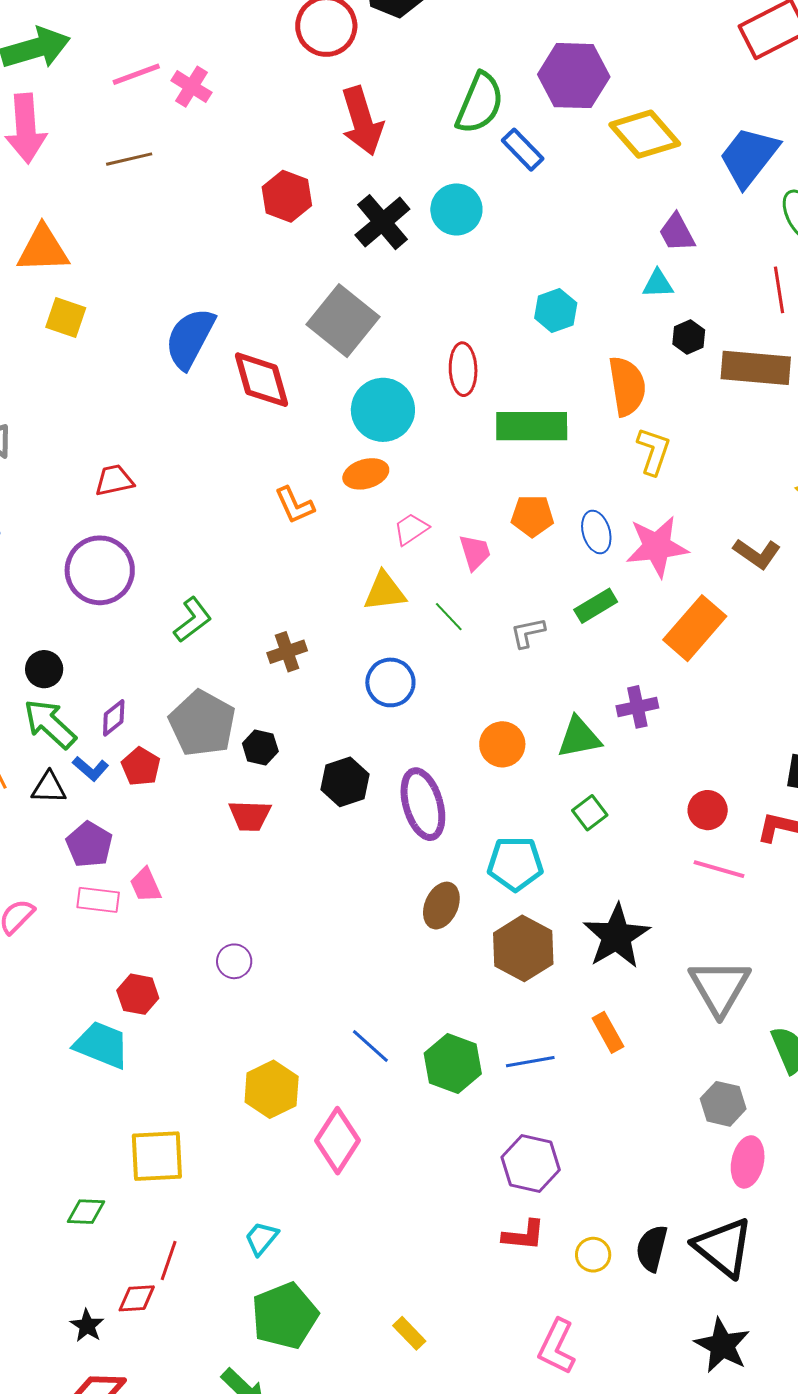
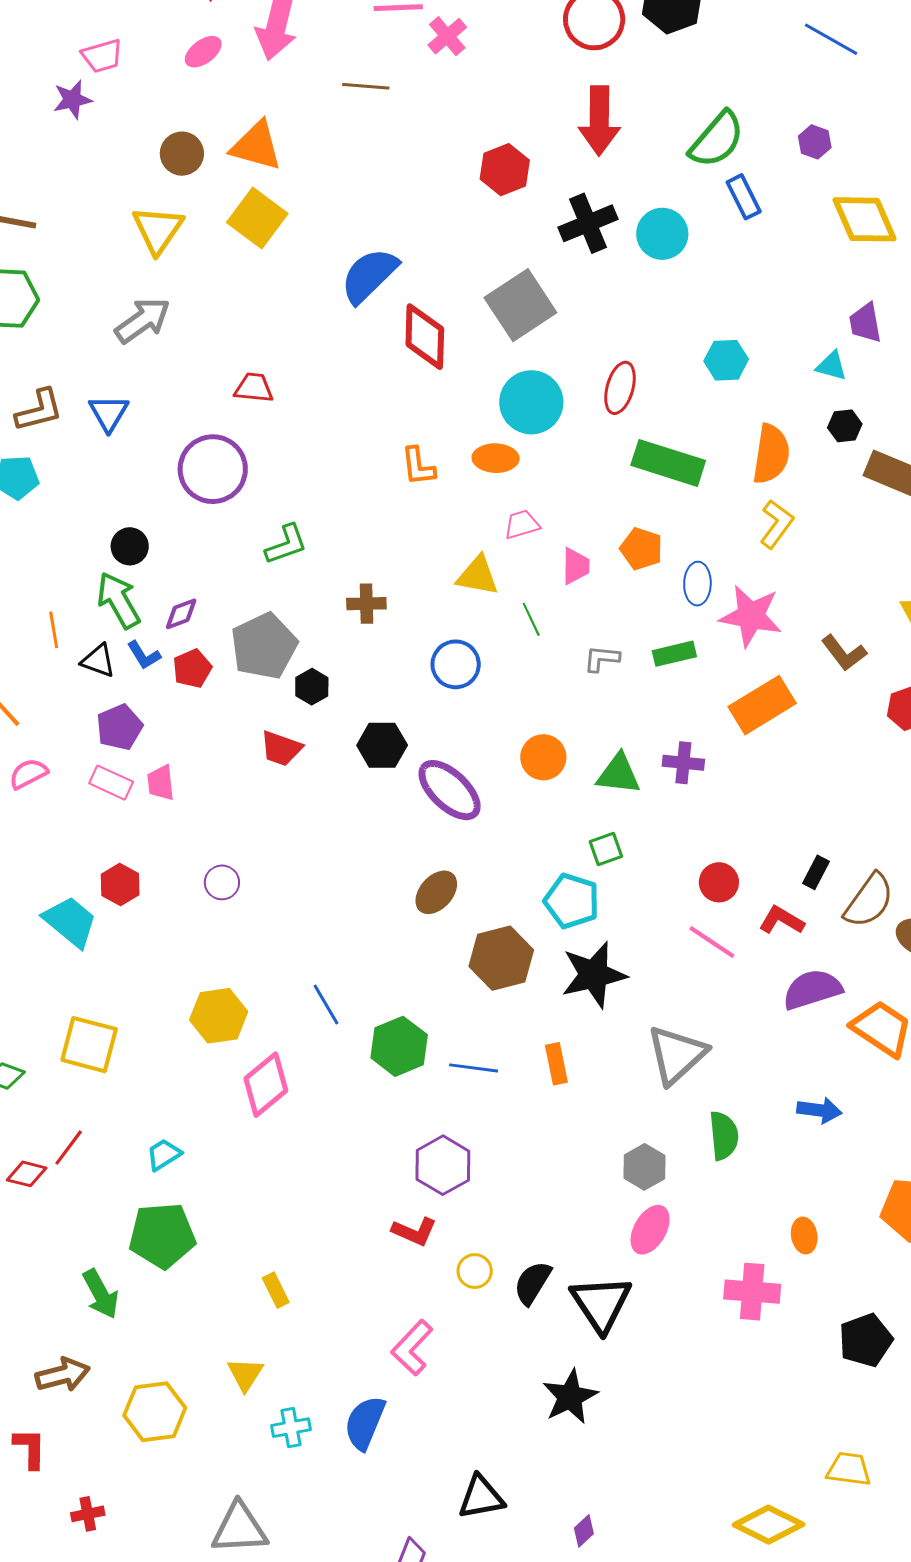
purple hexagon: (574, 76) -> (815, 142), size x0.5
yellow square: (66, 318) -> (257, 218), size x1.4
purple ellipse: (423, 804) -> (450, 790), turned -48
cyan pentagon: (515, 864) -> (572, 901), moved

